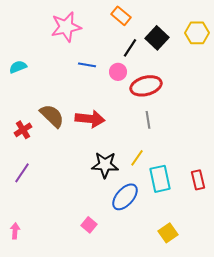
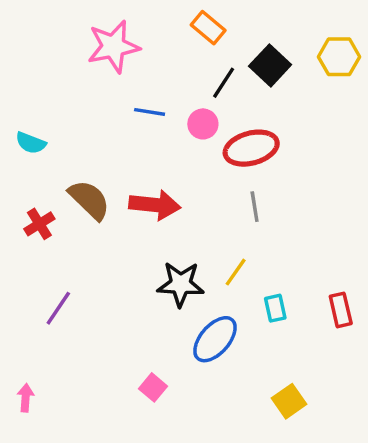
cyan semicircle: (18, 67) -> (31, 143), moved, turned -138
purple line: (22, 173) -> (58, 308), moved
cyan rectangle: (160, 179) -> (275, 308), size x0.6

